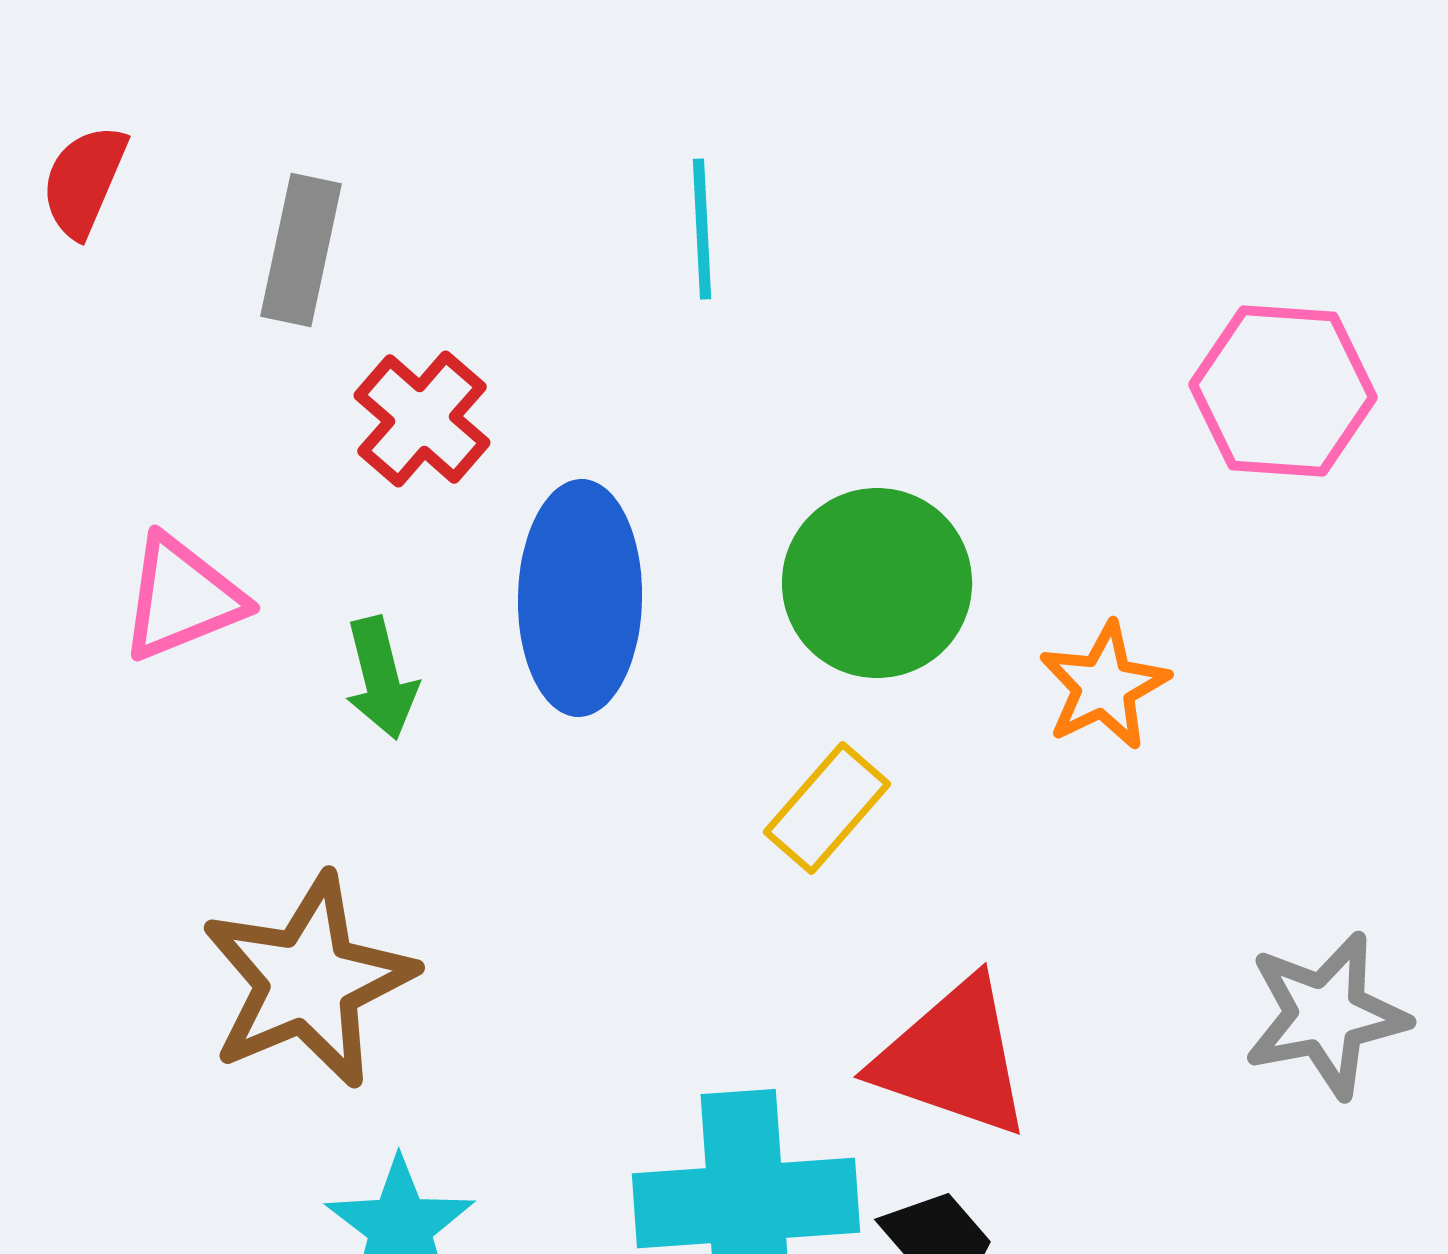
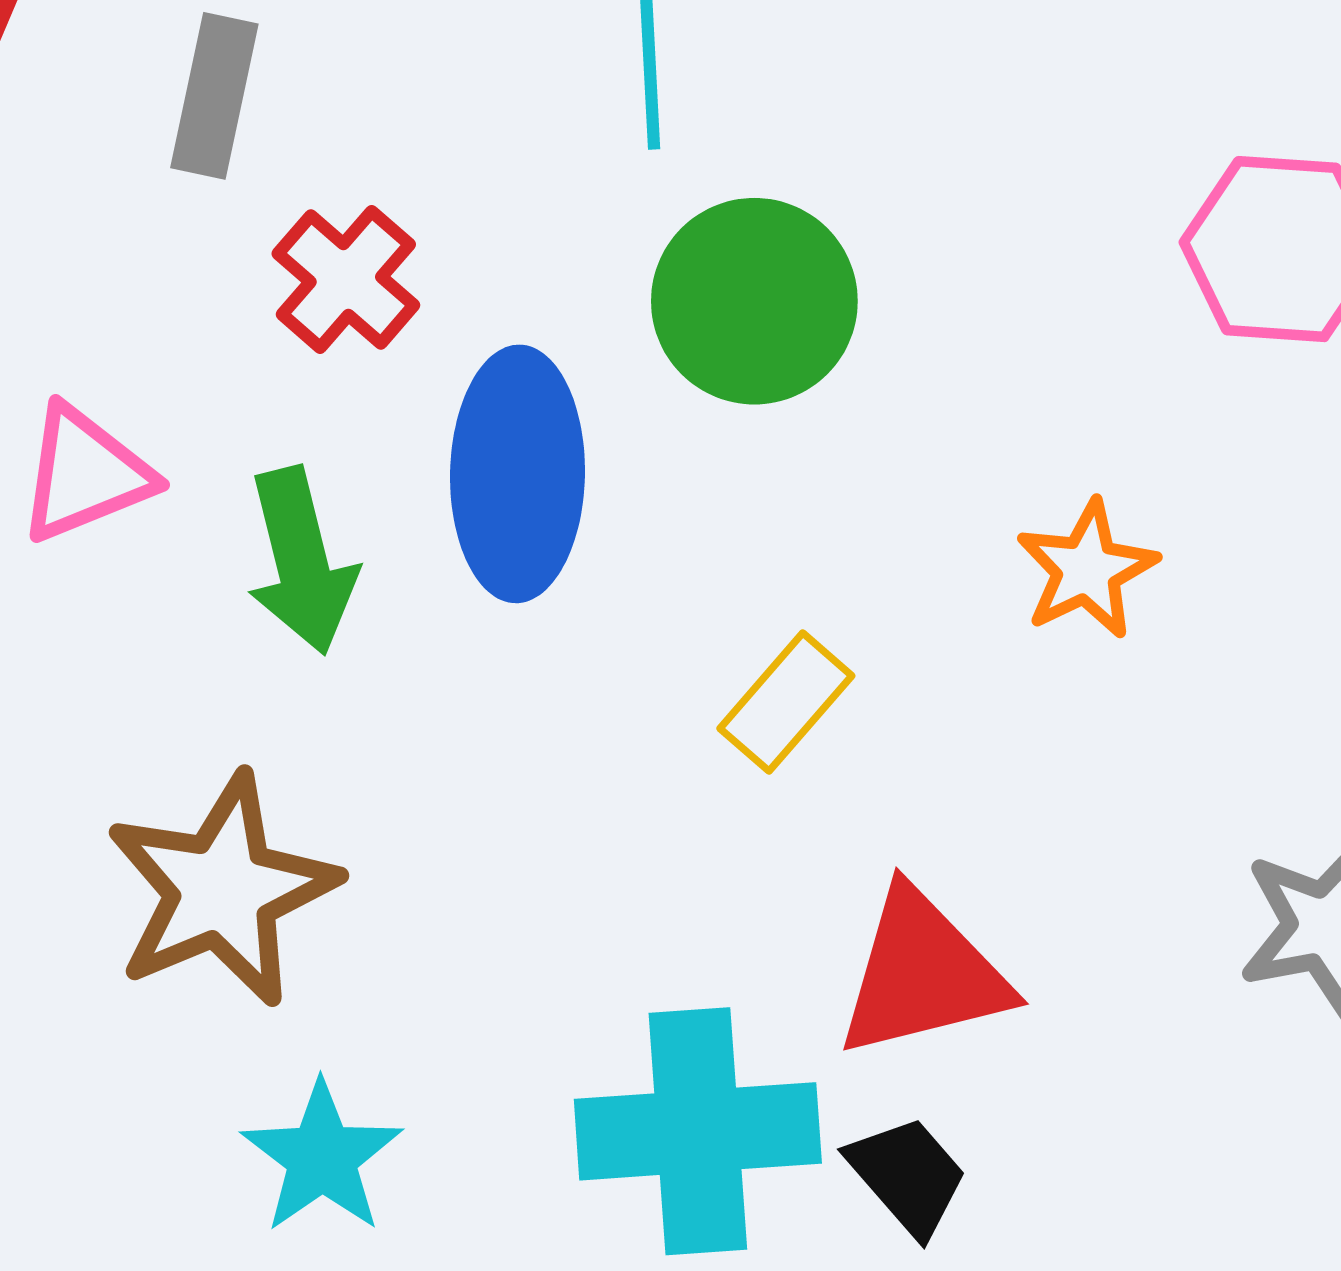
green circle: (877, 583) -> (754, 301), moved
green arrow: (381, 678) -> (301, 561), size x1.4
red triangle: (953, 1058) -> (923, 974), turned -33

